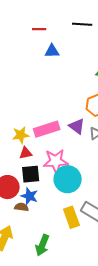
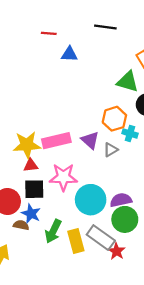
red line: (39, 29) -> (49, 33), moved
yellow star: (21, 135) -> (27, 145), size x1.4
cyan circle: (68, 179) -> (91, 200), moved
green arrow: (42, 245) -> (53, 231), moved

